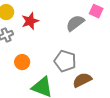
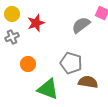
brown semicircle: (82, 80) -> (88, 82), turned 36

